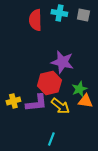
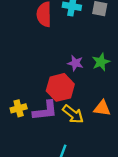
purple star: (62, 62) -> (75, 63), size x0.6
green star: (79, 89) -> (101, 62), moved

